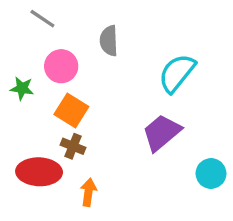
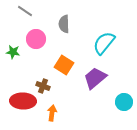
orange square: (71, 110) -> (64, 65), moved

